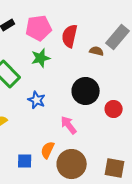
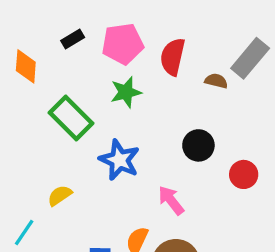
black circle: (86, 91) -> (198, 145), size x0.7
blue star: (37, 100) -> (119, 160), size x1.4

